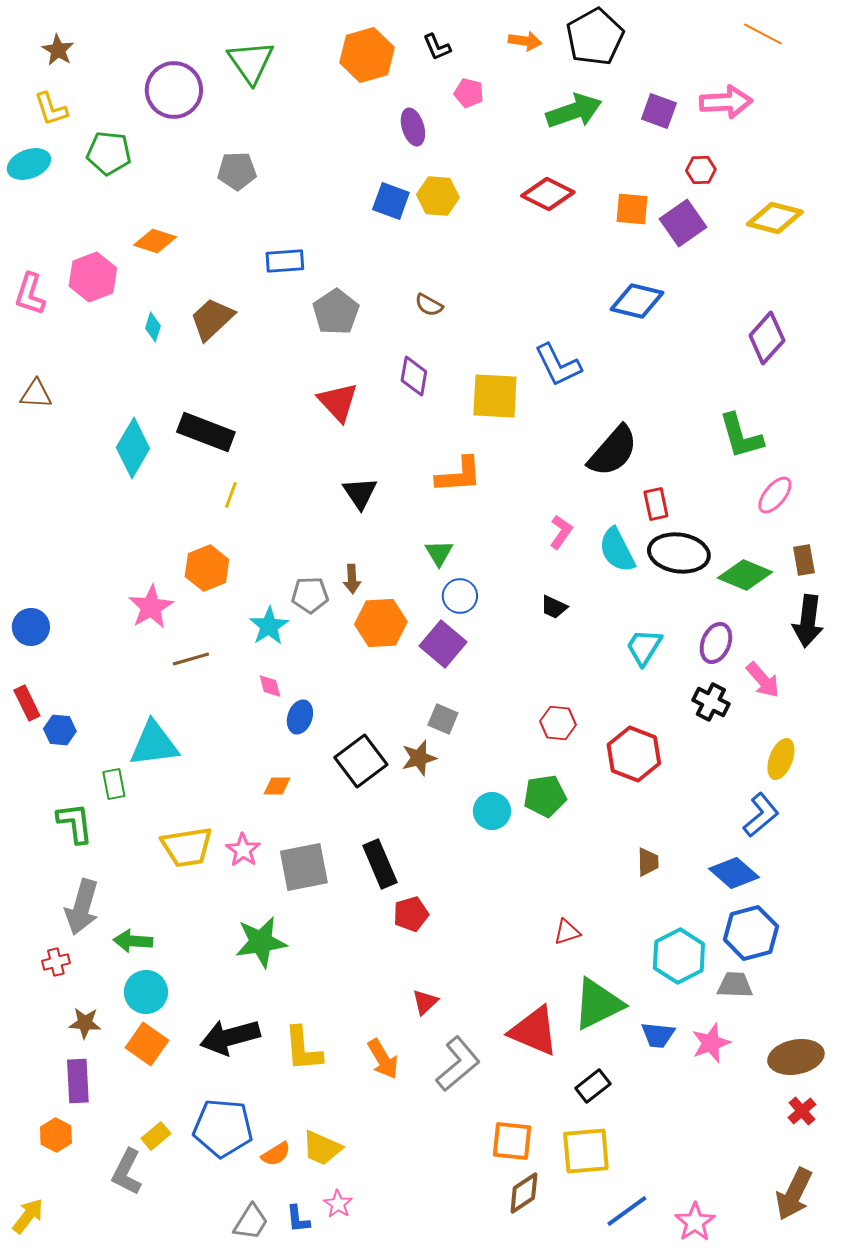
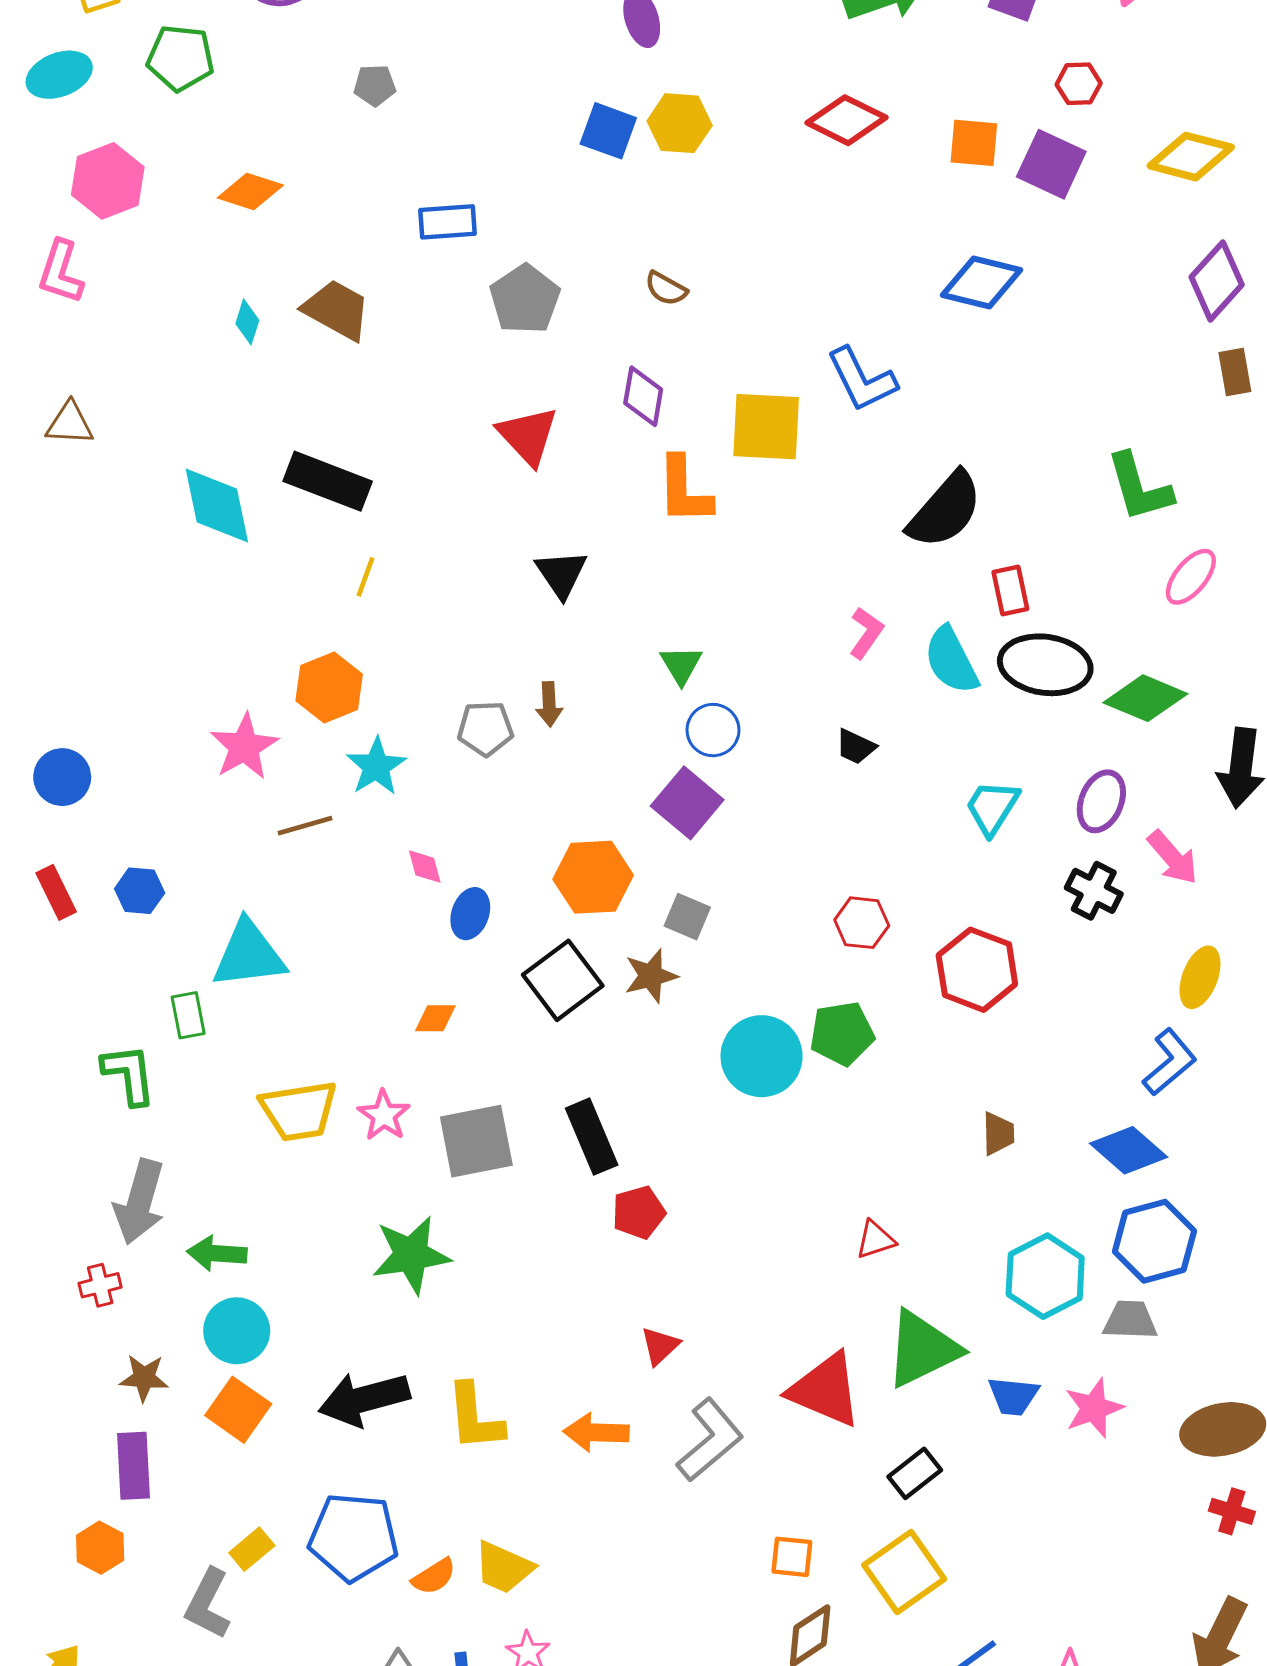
gray pentagon: (237, 171) -> (375, 85), size x0.7
purple square: (683, 223) -> (1051, 164), turned -30
pink hexagon: (93, 277) -> (108, 181), moved
brown trapezoid: (212, 319) -> (337, 310), turned 72
purple diamond: (767, 338) -> (1217, 281), moved
cyan diamond: (133, 448) -> (217, 506), turned -42
orange L-shape: (459, 475) -> (684, 490), moved, turned 93
brown rectangle: (804, 560) -> (1235, 372), moved
orange hexagon: (381, 623) -> (593, 877), moved
cyan star: (269, 626) -> (376, 766), moved
blue hexagon: (60, 730) -> (140, 891), moved
cyan circle: (492, 811) -> (762, 1056), size x1.4
orange arrow: (383, 1059) -> (596, 1432), turned 123
red cross: (802, 1111) -> (1232, 1511), turned -32
orange square: (512, 1141) -> (792, 1557), size x0.7
yellow square: (586, 1151) -> (904, 1572), turned -30

